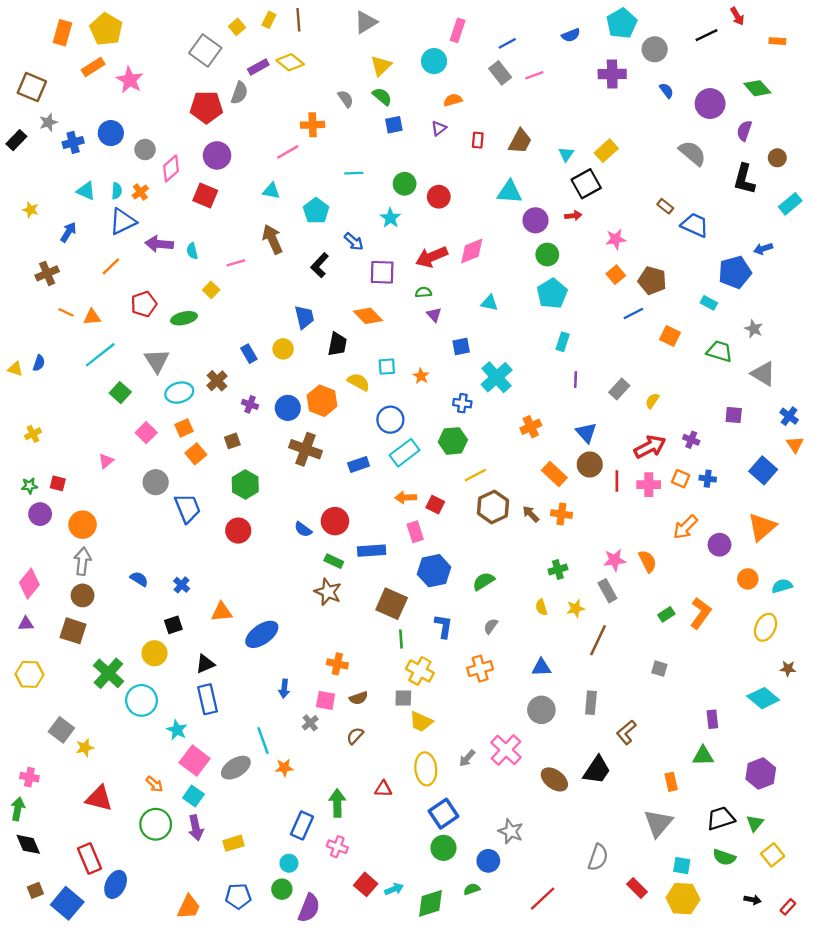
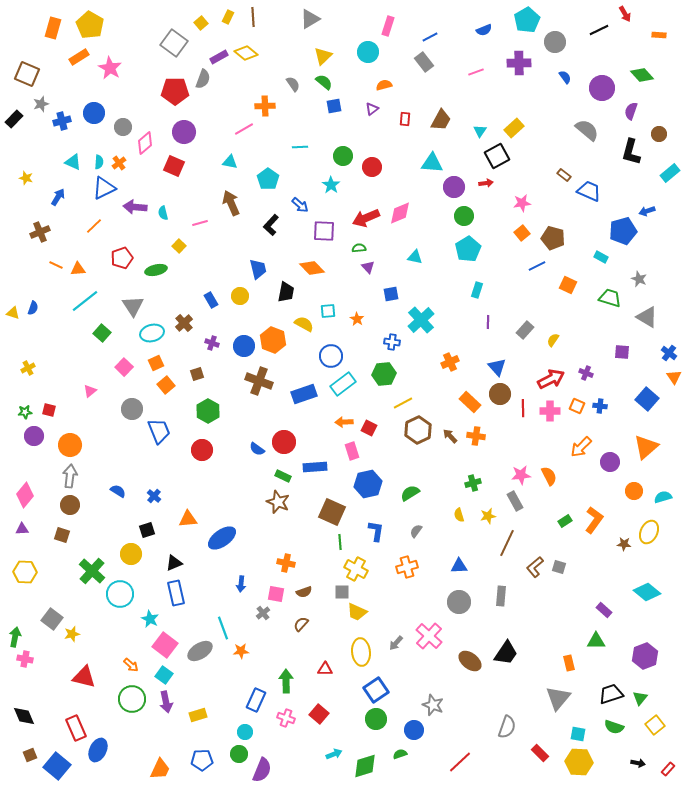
pink line: (534, 75) -> (476, 72), moved
blue rectangle: (359, 464) -> (304, 394), size x1.4
brown square: (73, 631) -> (62, 535), size x0.7
brown star: (788, 669) -> (624, 544), moved
purple rectangle: (712, 719) -> (604, 610), turned -42
brown L-shape: (626, 732) -> (535, 567), moved
green arrow: (18, 809) -> (15, 637), moved
red square: (366, 884) -> (319, 714), moved

